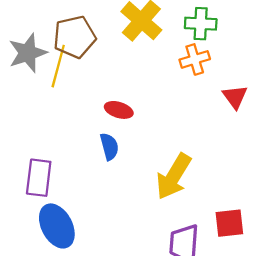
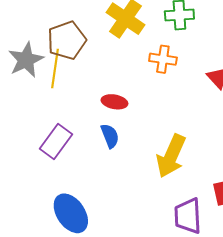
orange cross: (195, 59) -> (163, 59), moved, turned 32
purple rectangle: (39, 178) -> (56, 142), moved, turned 36

